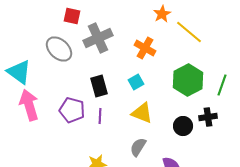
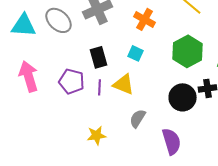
cyan triangle: (19, 72) -> (24, 25), moved, turned -32
cyan square: (136, 82) -> (136, 53), turned -35
yellow triangle: (142, 113) -> (124, 84), moved
black circle: (183, 126) -> (182, 97), size x1.4

